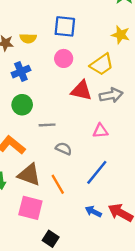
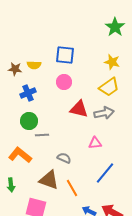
yellow trapezoid: (102, 64) -> (109, 87), moved
gray line: (47, 125) -> (42, 135), moved
blue line: (97, 172) -> (105, 173), moved
brown triangle: (29, 175) -> (49, 180), moved
orange line: (58, 184) -> (72, 188), moved

